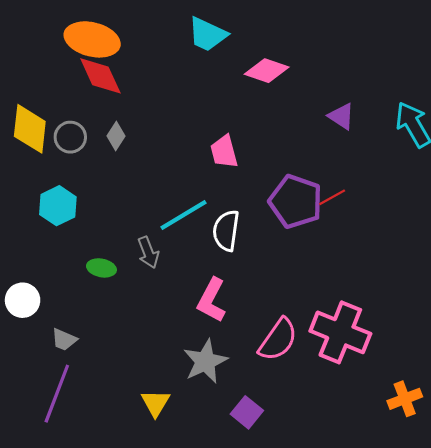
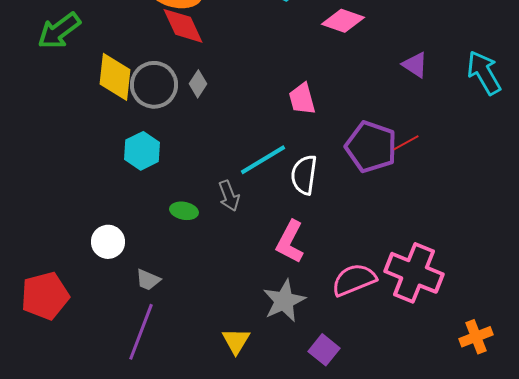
gray circle: (70, 137) -> (154, 85), size x1.5
pink semicircle: (278, 340) -> (354, 280), turned -147

